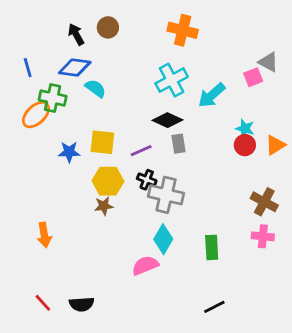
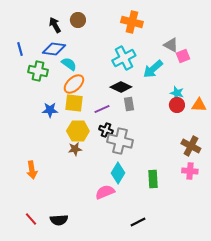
gray triangle: (268, 62) -> (171, 45), moved
orange ellipse: (36, 115) -> (74, 84), moved
orange triangle: (275, 145) -> (199, 105), turned 35
black line: (214, 307) -> (138, 222), moved

